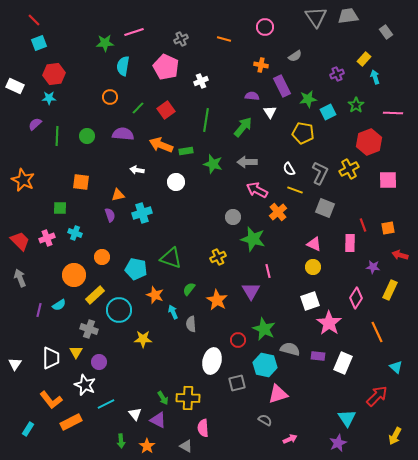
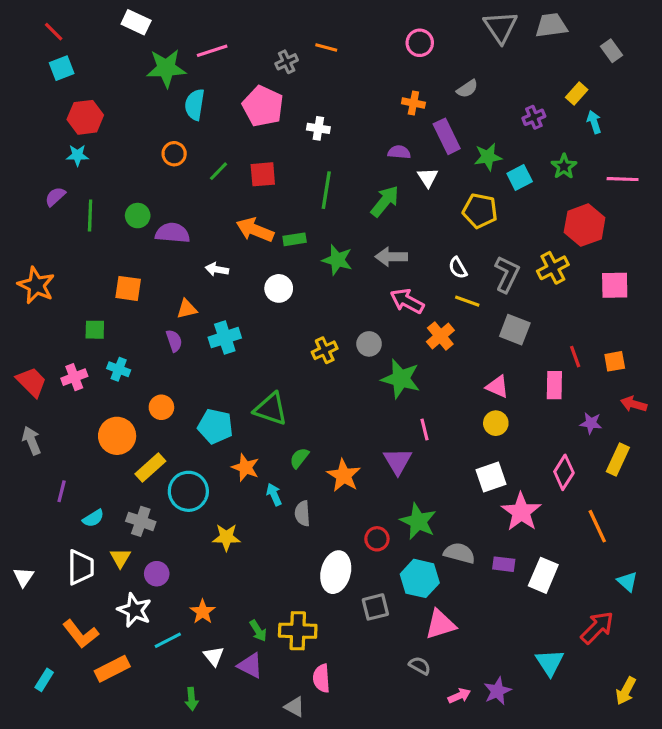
orange line: (224, 39) -> (326, 48), moved
green star: (105, 43) -> (166, 68), size x1.4
white cross: (201, 81) -> (318, 128), turned 32
white rectangle: (15, 86) -> (136, 22), moved
red square: (166, 110) -> (263, 174), turned 30
purple semicircle: (123, 134) -> (173, 233), moved
yellow cross: (218, 257) -> (325, 350), moved
cyan semicircle: (59, 305) -> (93, 518), moved
purple star: (338, 443) -> (497, 691), moved
orange star: (147, 446) -> (203, 612), moved

